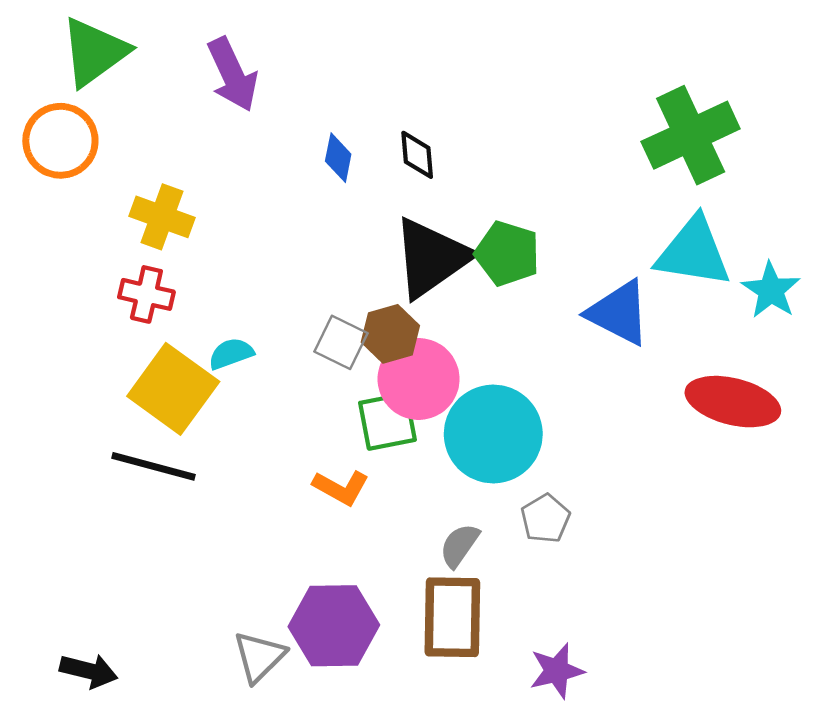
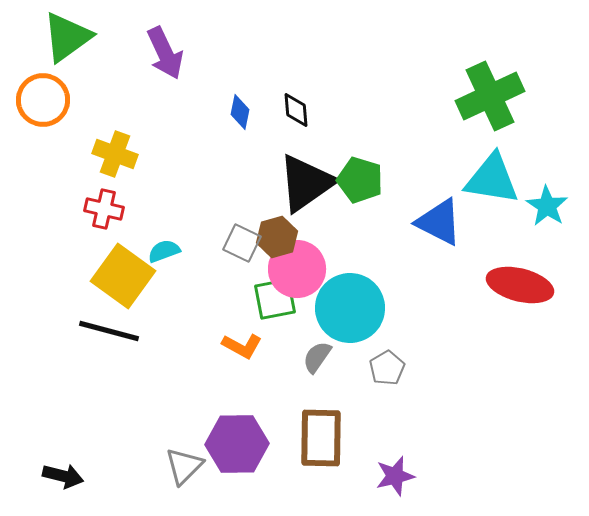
gray semicircle: (459, 545) -> (317, 357), moved

